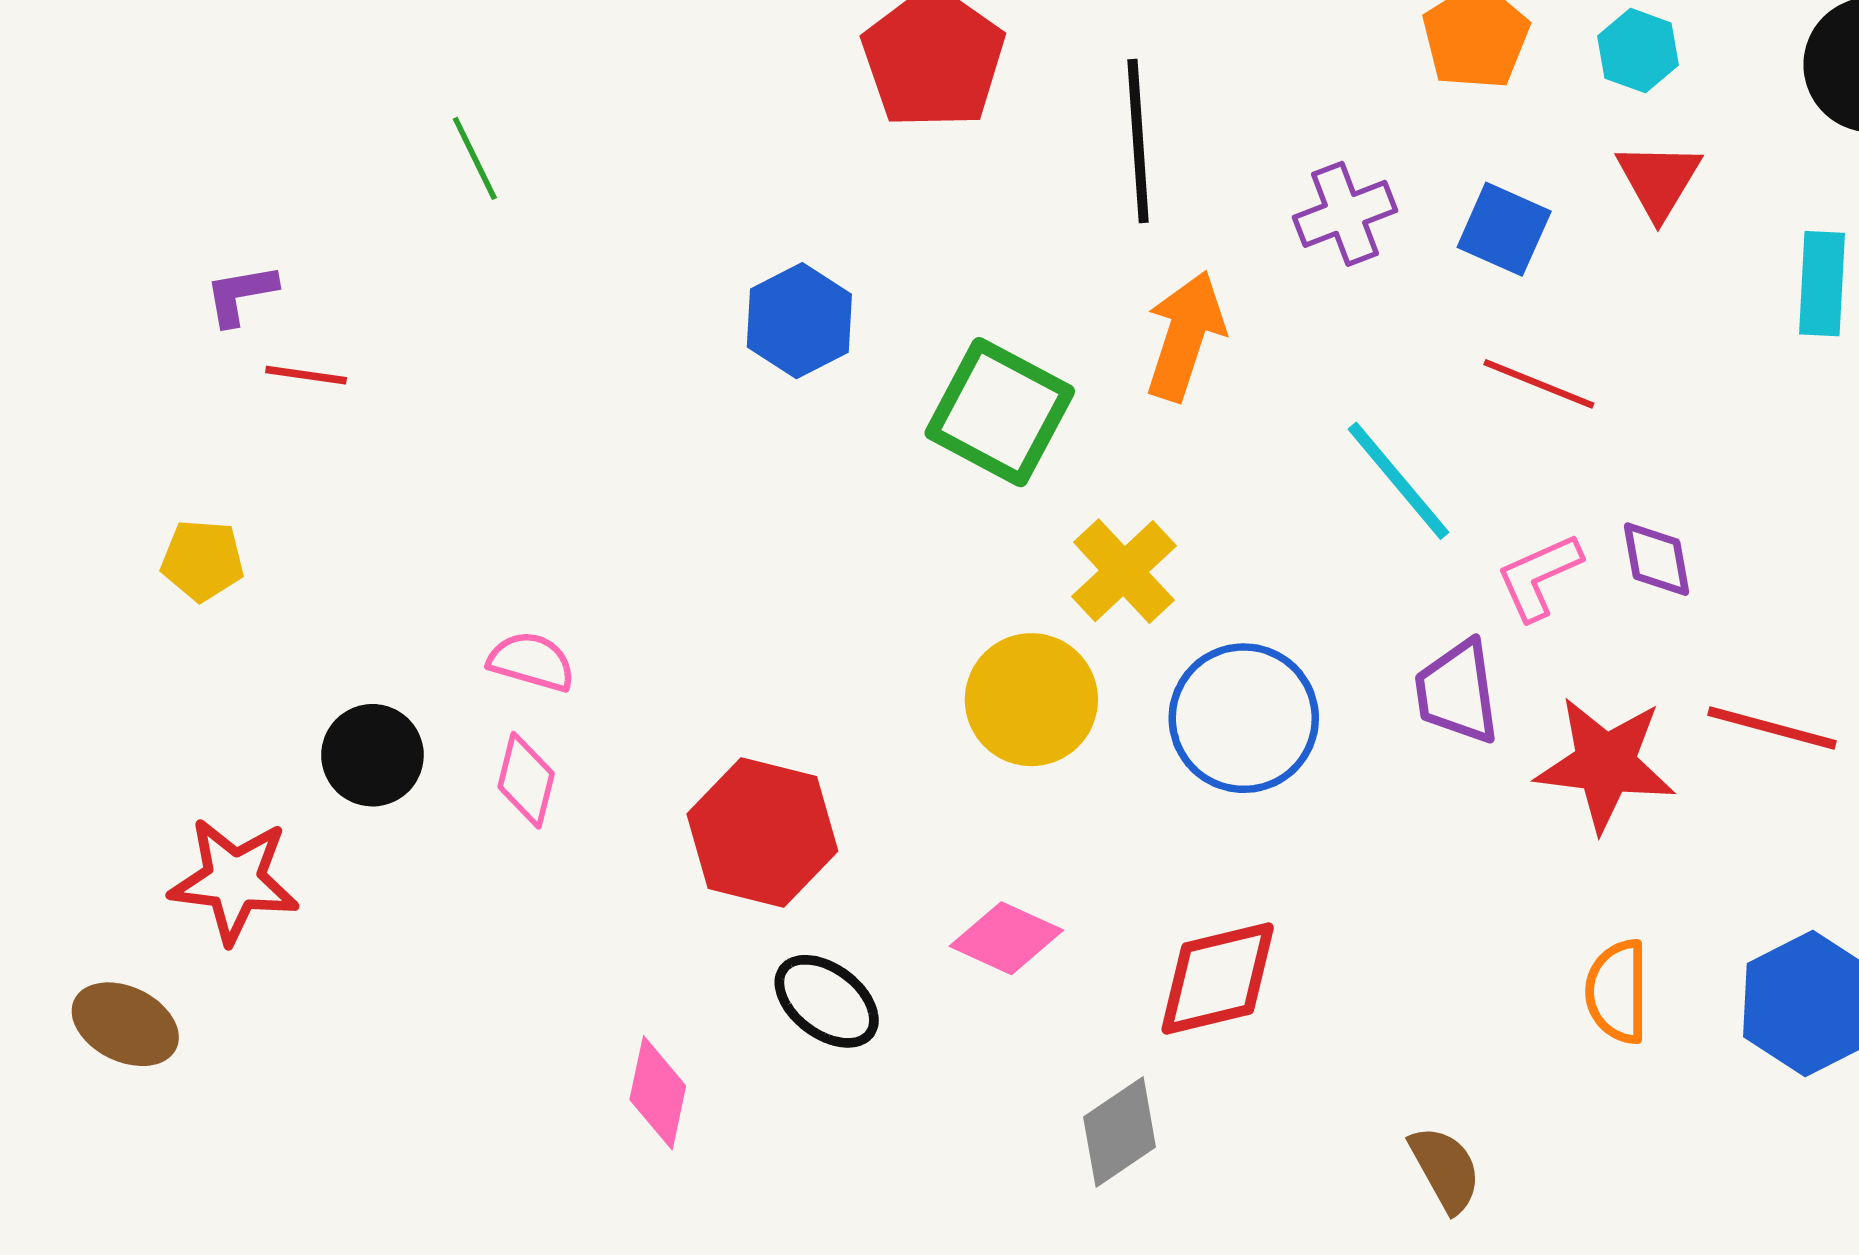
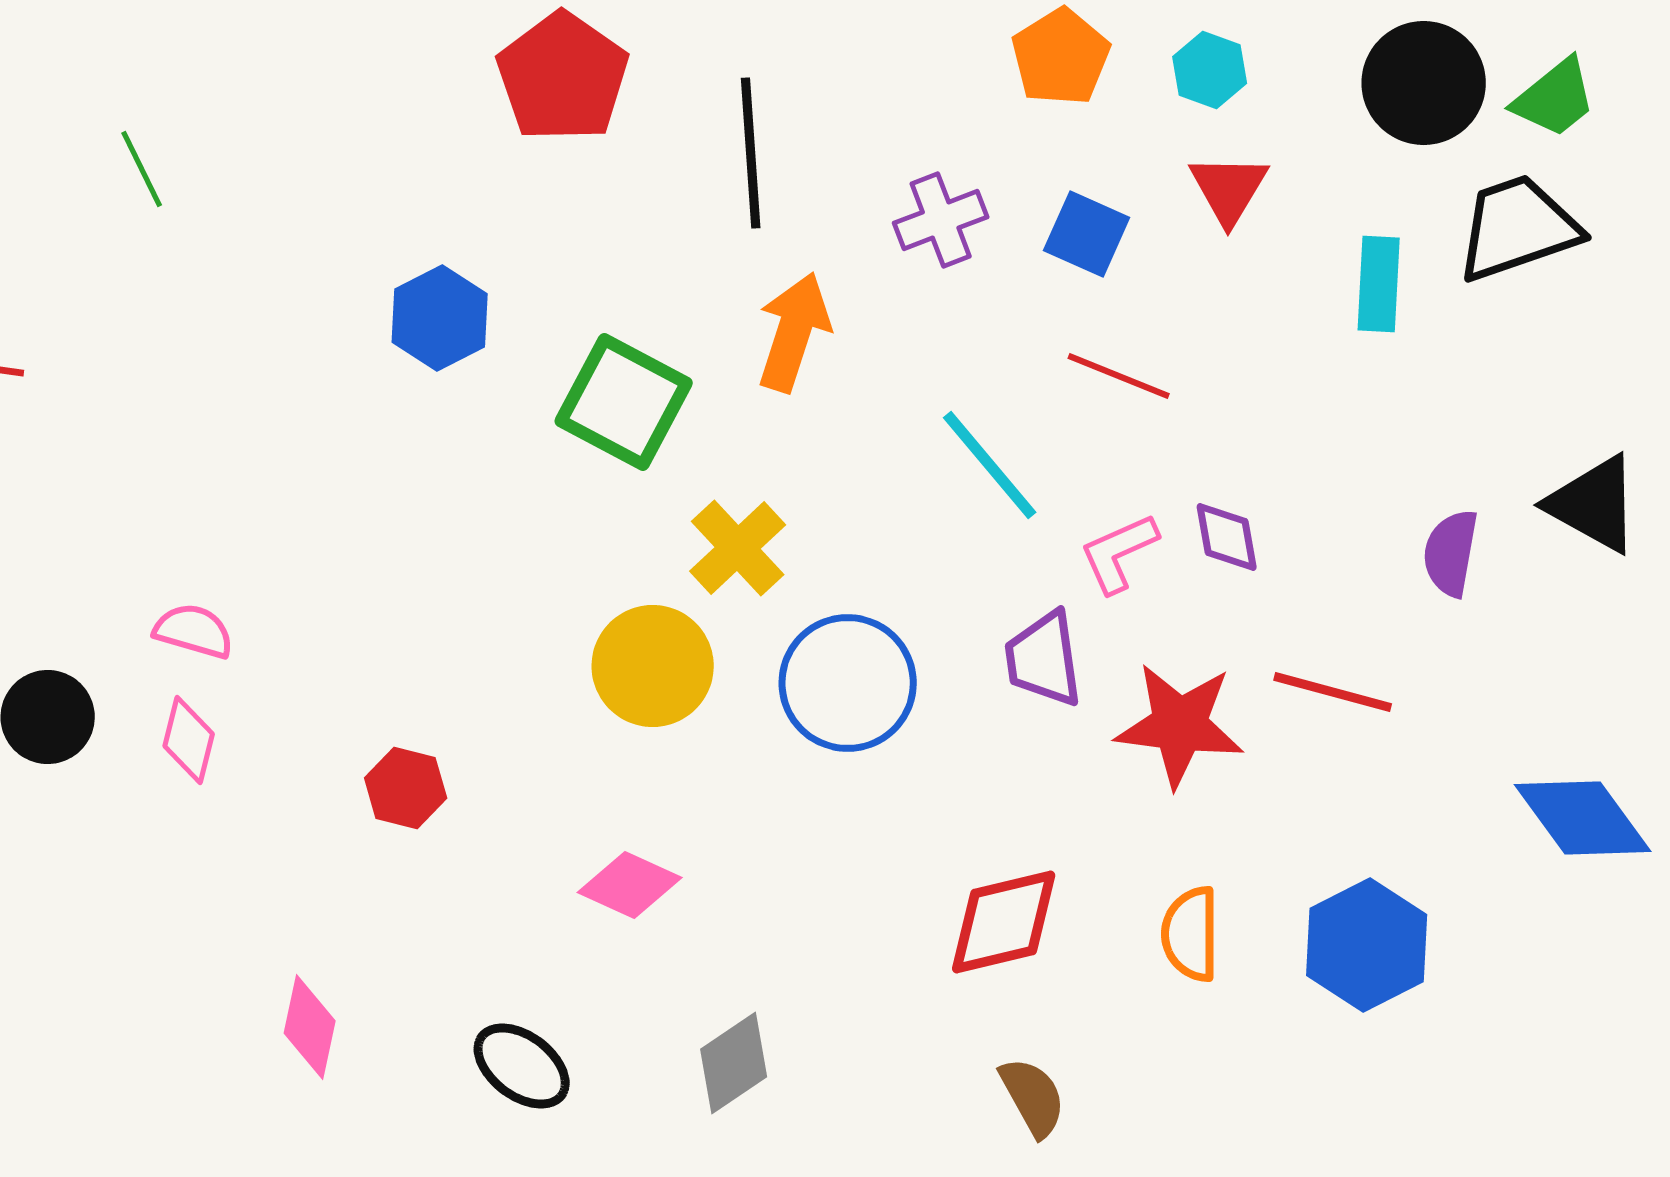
red hexagon: (762, 833) -> (406, 788), size x0.6
red diamond: (1218, 978) -> (1004, 922), moved
black ellipse: (827, 1001) -> (522, 1066), moved

